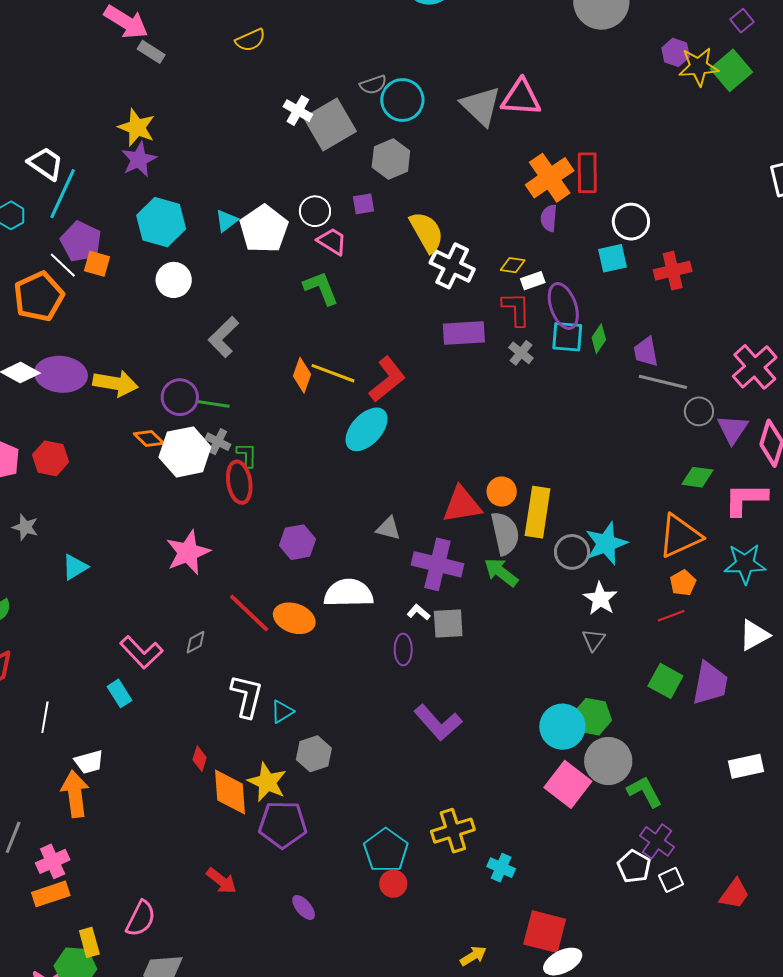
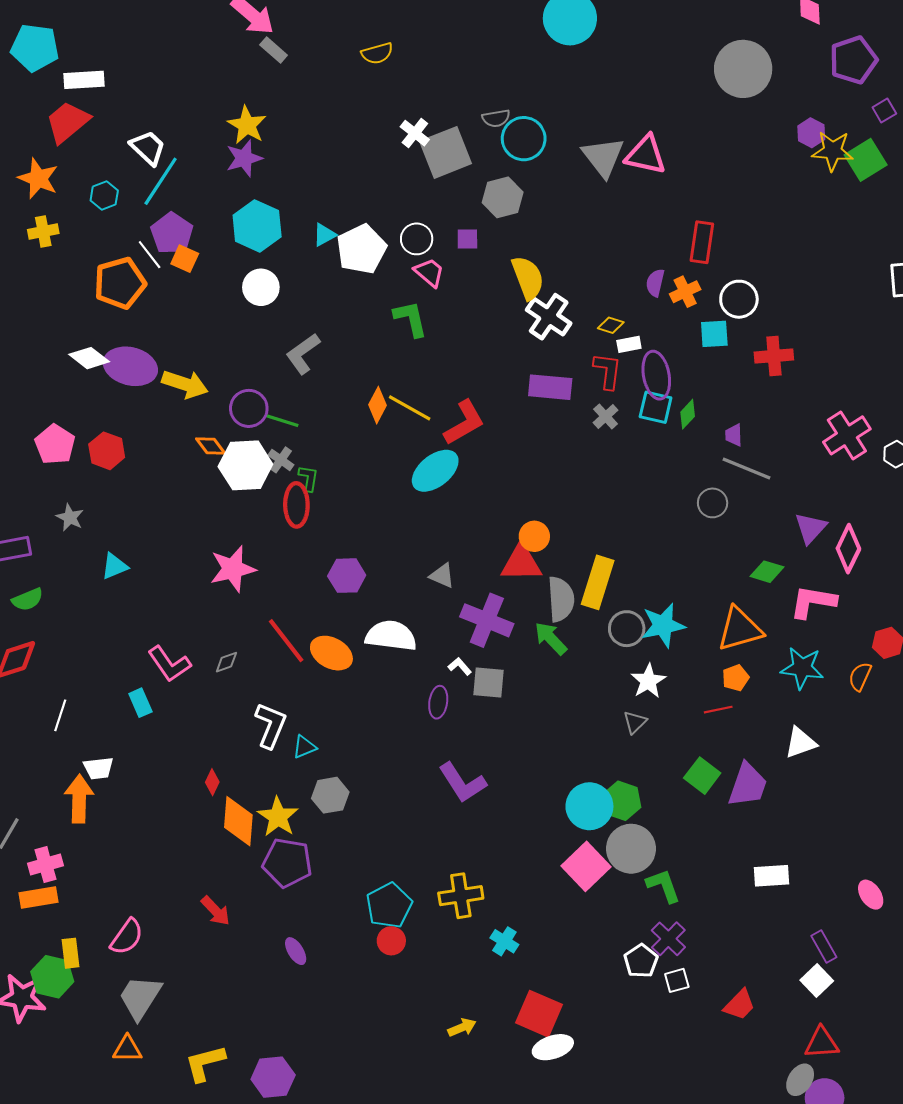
orange cross: (550, 178) -> (685, 292), moved, size x0.6
purple trapezoid: (646, 352) -> (734, 435), size x0.7
pink cross: (755, 367) -> (847, 435), moved
gray circle: (699, 411) -> (713, 503), moved
orange circle: (502, 491) -> (534, 536), moved

